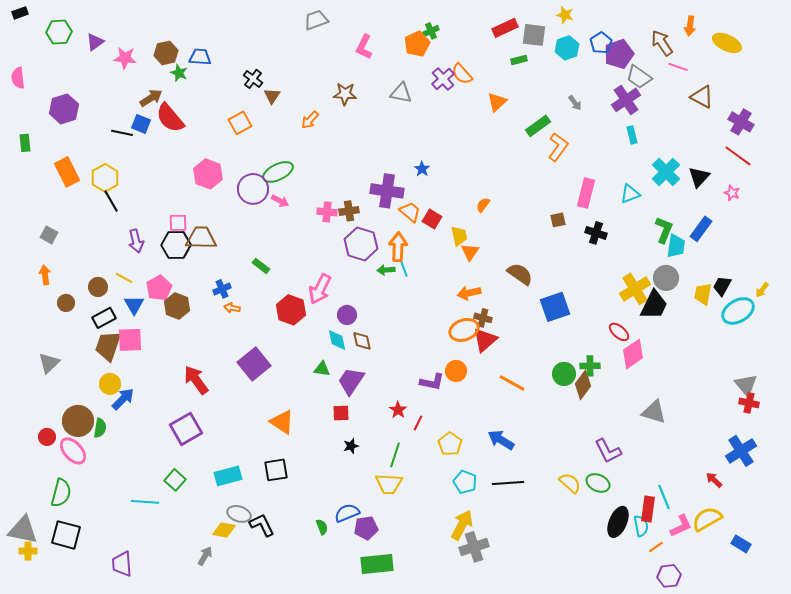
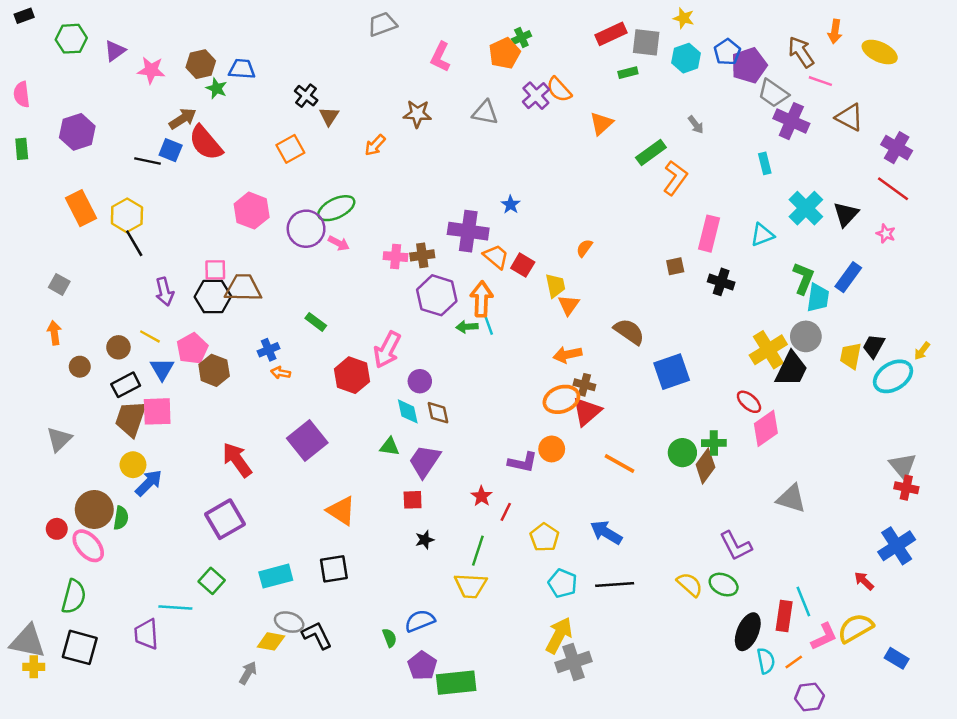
purple cross: (626, 100) -> (791, 121), moved, turned -32
green rectangle: (25, 143) -> (22, 149), moved
cyan semicircle: (641, 526) -> (766, 661), moved
purple pentagon: (366, 528) -> (422, 666), moved, turned -30
purple trapezoid: (122, 564) -> (146, 634), moved

